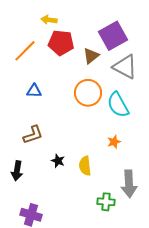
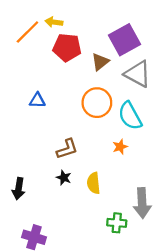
orange line: (25, 51) -> (27, 32), moved
brown L-shape: (33, 135) -> (67, 149), moved
orange star: (114, 142) -> (120, 147), moved

